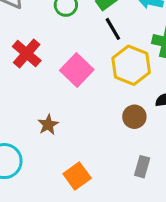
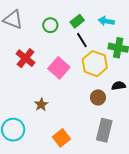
gray rectangle: (142, 167) -> (104, 130), size x1.6

